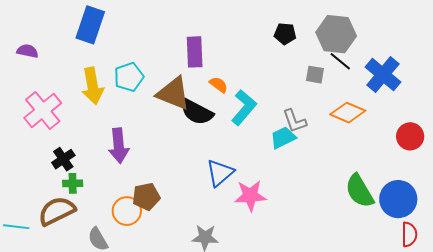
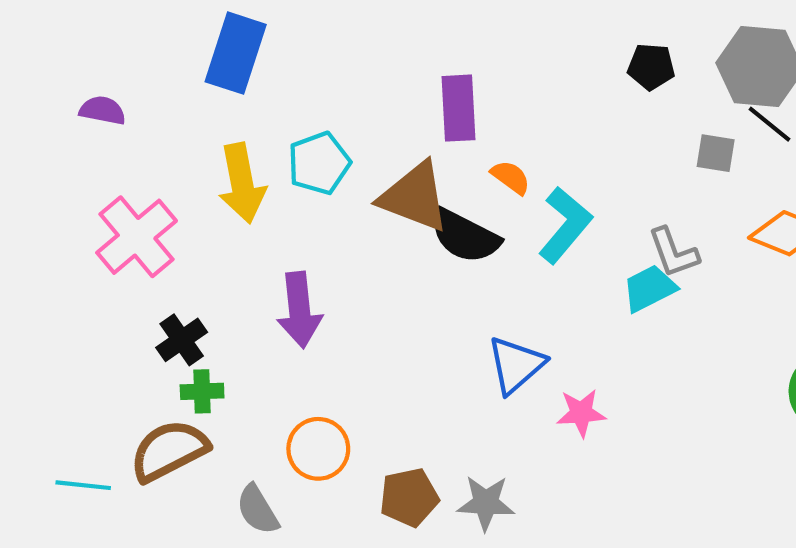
pink star: (250, 196) -> (581, 413), size x0.7
brown pentagon: (146, 197) -> (409, 497), moved

